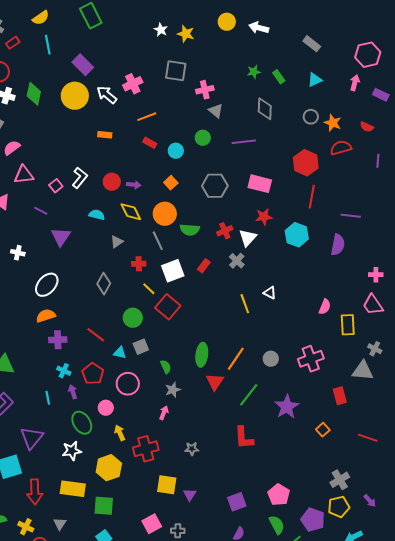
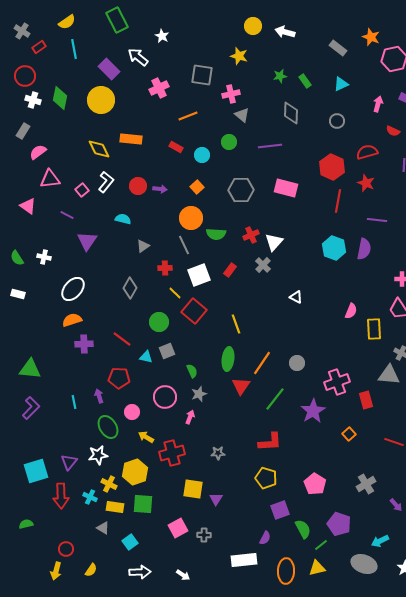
white star: (161, 30) -> (162, 36), moved
yellow star: (186, 34) -> (239, 56), moved
pink arrow: (355, 83) -> (378, 104), moved
white arrow: (107, 95) -> (138, 57), moved
orange line: (147, 117) -> (188, 116), moved
orange star: (333, 123) -> (371, 37), moved
orange rectangle: (105, 135) -> (131, 139), size x1.5
yellow diamond: (131, 212) -> (99, 149), moved
red star: (264, 217) -> (366, 183), moved, turned 30
cyan hexagon: (297, 235) -> (334, 248), moved
yellow line: (245, 304) -> (236, 324), moved
pink cross: (311, 359) -> (337, 382), moved
cyan cross: (64, 371) -> (90, 497), moved
red pentagon: (93, 374) -> (119, 378), turned -30
pink circle: (128, 384) -> (165, 397), moved
yellow arrow: (120, 433) -> (146, 437), turned -35
purple triangle: (32, 438) -> (69, 462), moved, size x0.7
red L-shape: (244, 438) -> (270, 442), turned -90
yellow rectangle: (73, 489) -> (115, 507), moved, size x0.7
pink pentagon: (279, 495) -> (315, 484), moved
purple square: (237, 502) -> (280, 510), moved
green square: (104, 506) -> (143, 504), moved
yellow pentagon: (339, 507) -> (266, 478), moved, turned 30
gray triangle: (60, 524) -> (103, 528), moved, turned -32
yellow cross: (26, 527) -> (109, 484), moved

